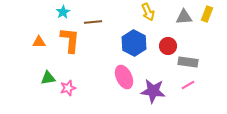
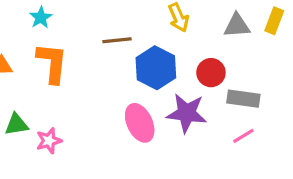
brown line: (93, 22) -> (117, 40), moved
purple star: (153, 91) -> (187, 113), moved

